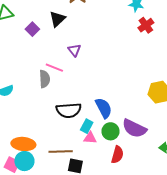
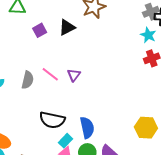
purple triangle: (74, 50) -> (74, 75), moved
gray semicircle: (45, 79) -> (28, 80), moved

